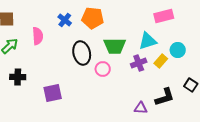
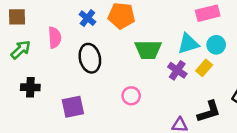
cyan circle: (178, 50) -> (216, 45), moved
black ellipse: (82, 53) -> (90, 58), moved
purple cross: (139, 63) -> (177, 70), turned -35
pink circle: (103, 69) -> (131, 96), moved

